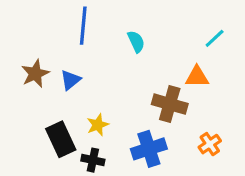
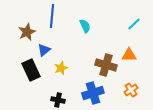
brown star: (35, 74) -> (27, 32), moved
orange triangle: (197, 77) -> (129, 55), moved
yellow star: (98, 125) -> (61, 68), moved
black rectangle: (61, 139) -> (31, 70), moved

